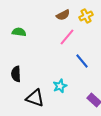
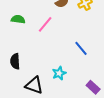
pink line: (67, 37) -> (45, 24), moved

